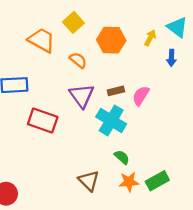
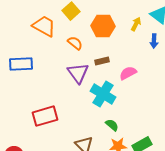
brown rectangle: (116, 91) -> (102, 61), moved
pink semicircle: (141, 96) -> (128, 73), turned 30
red rectangle: (43, 120) -> (45, 116), moved, turned -35

